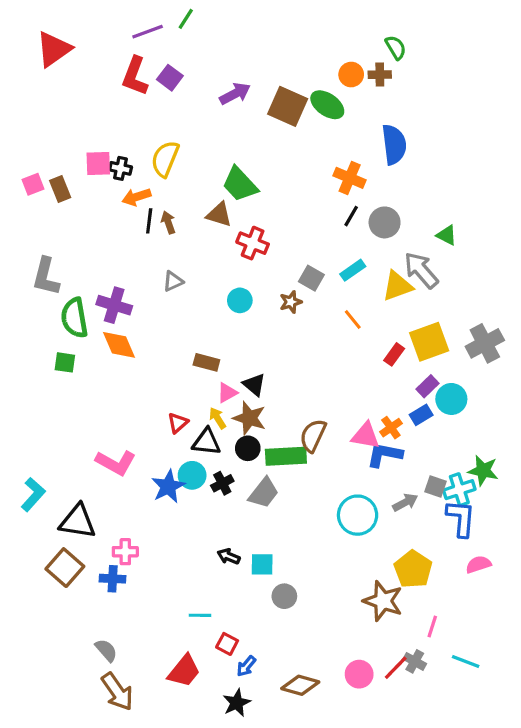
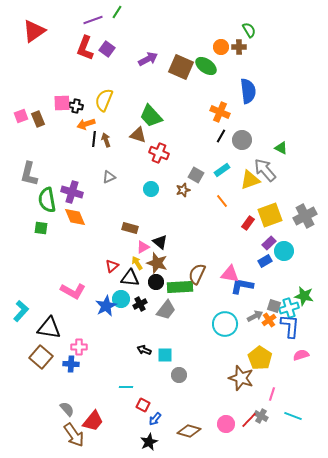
orange cross: (391, 428) -> (269, 320), moved
red trapezoid: (184, 671) -> (93, 421), moved

